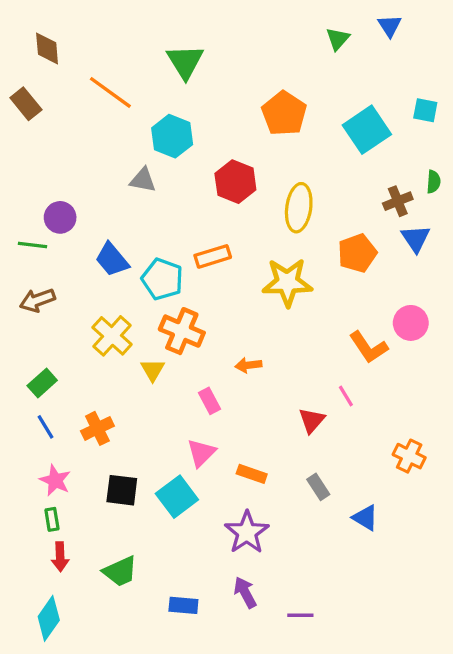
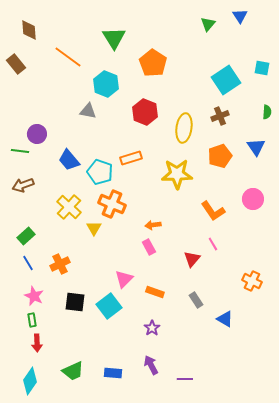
orange pentagon: (284, 114) -> (153, 63), moved
brown cross: (398, 201) -> (220, 116), moved
orange L-shape: (369, 347) -> (213, 211), moved
pink rectangle: (209, 401) -> (149, 247), moved
purple star: (247, 532) -> (152, 328), size x0.6
green trapezoid: (120, 571) -> (73, 371), moved

